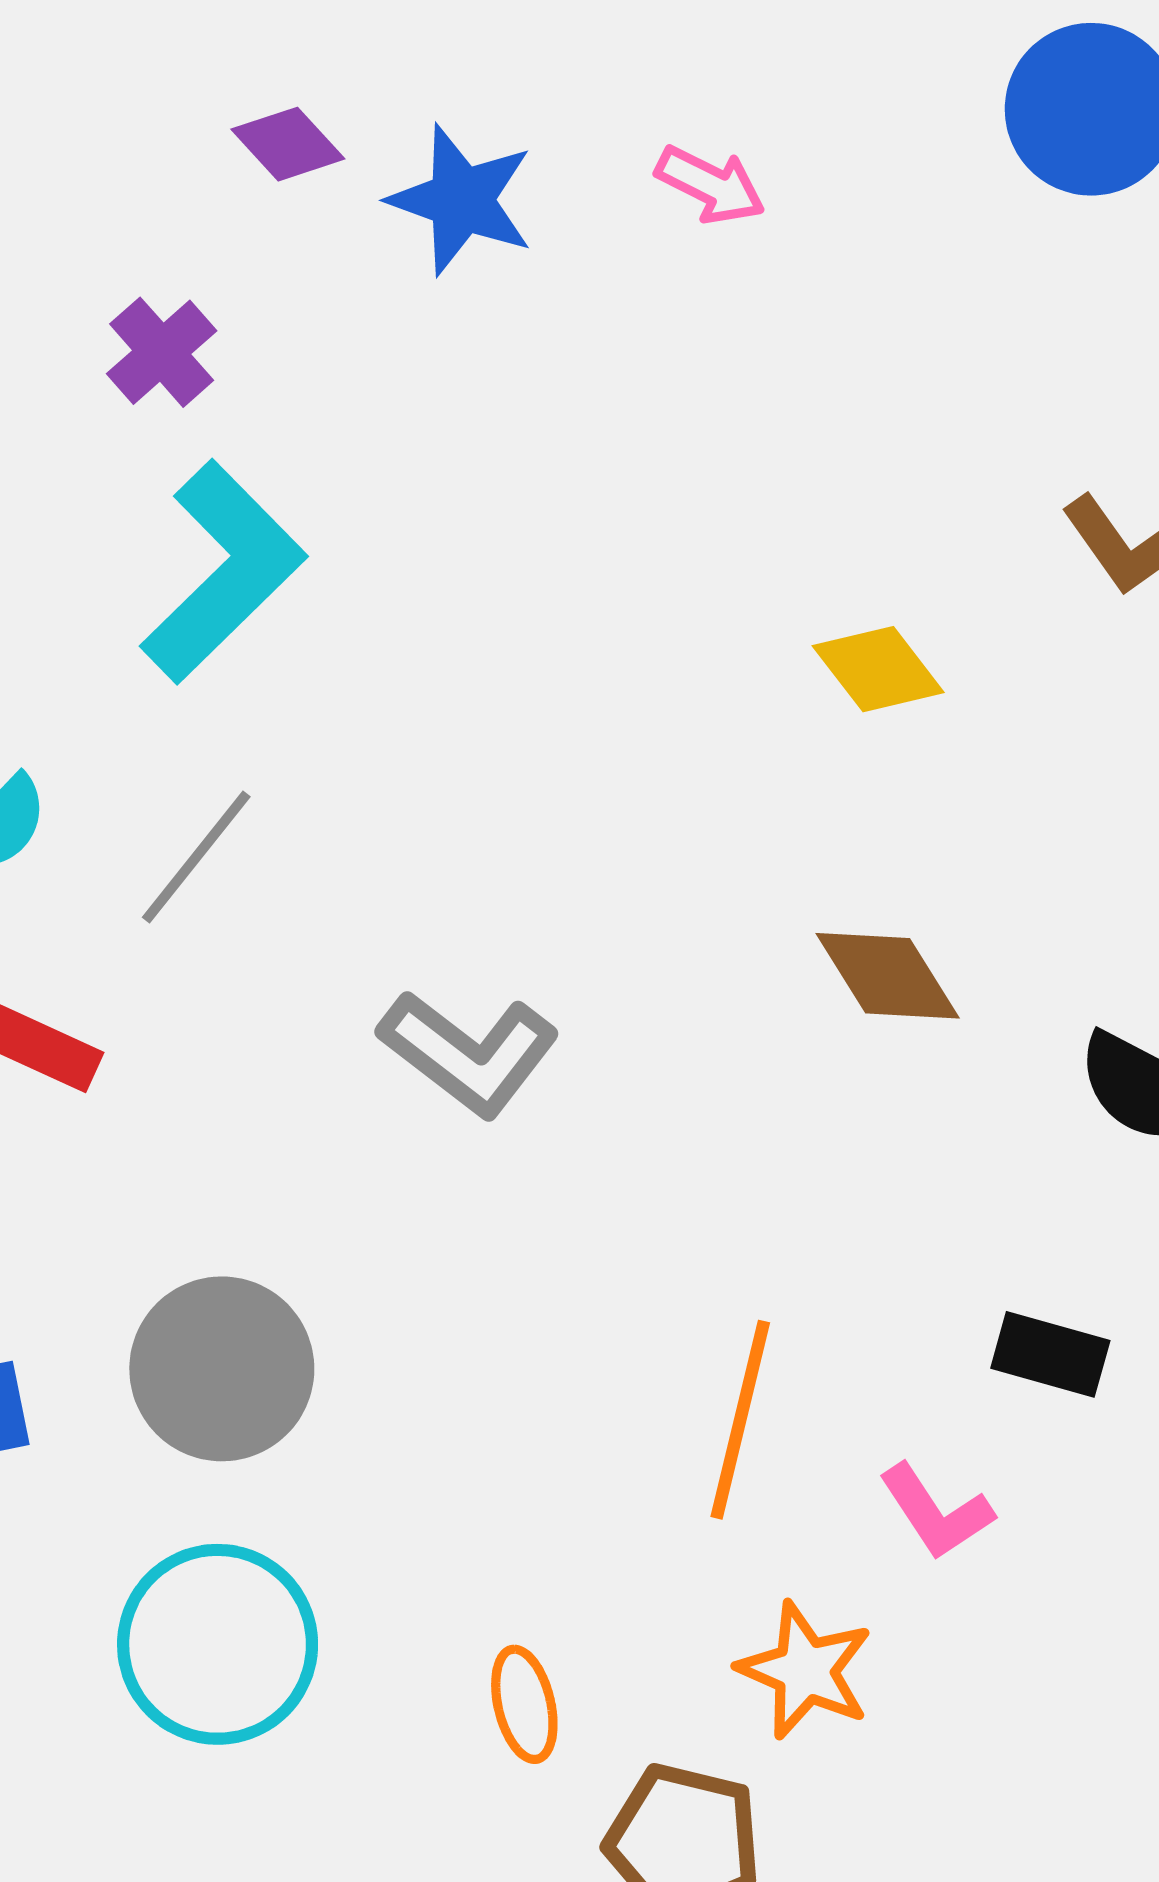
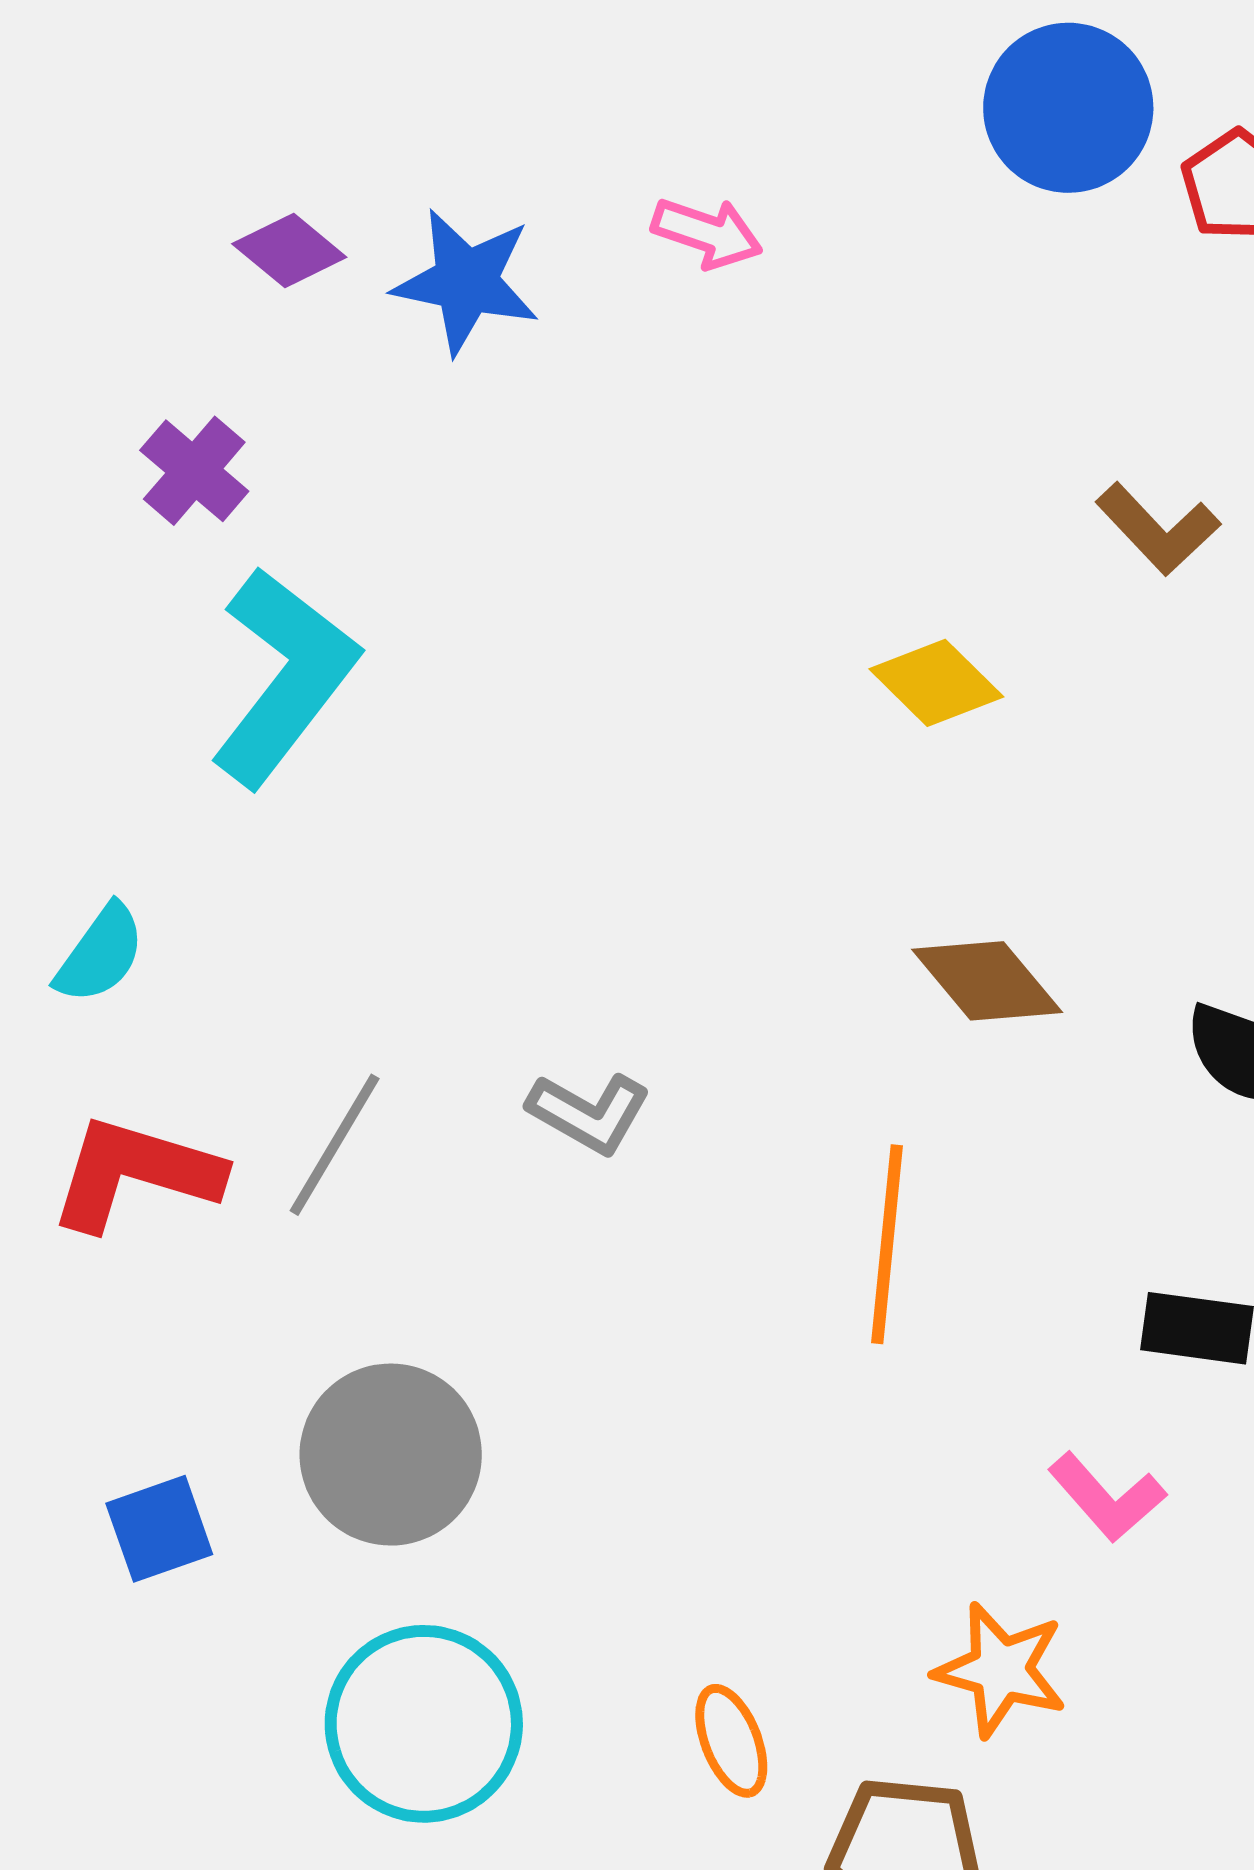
gray line: (196, 857) -> (335, 1145), moved
gray L-shape: (469, 1053) -> (589, 1113), size x0.7
orange line: (740, 1420) -> (887, 1244), moved

